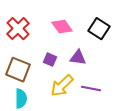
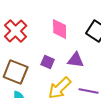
pink diamond: (62, 27) -> (60, 29), turned 35

